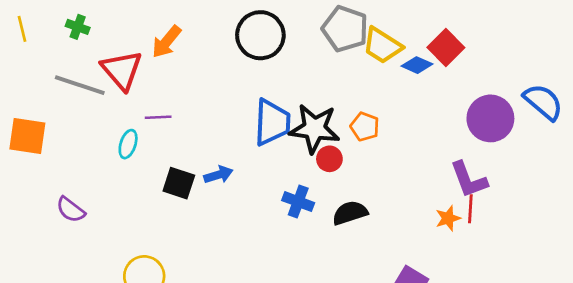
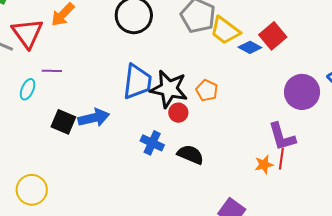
blue arrow: (218, 175) -> (94, 118), size x1.4
black semicircle: (350, 213) -> (190, 155), turned 36

